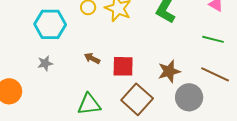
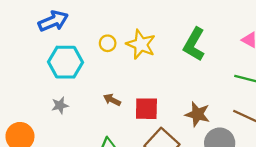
brown star: (169, 71) -> (197, 114), turned 30

